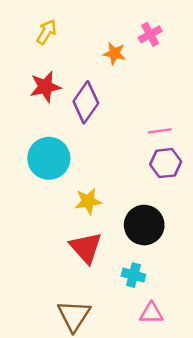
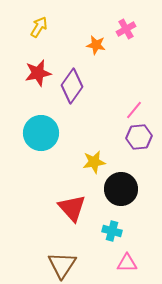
pink line: (160, 131) -> (134, 110), turned -42
yellow star: (88, 201) -> (94, 162), moved

